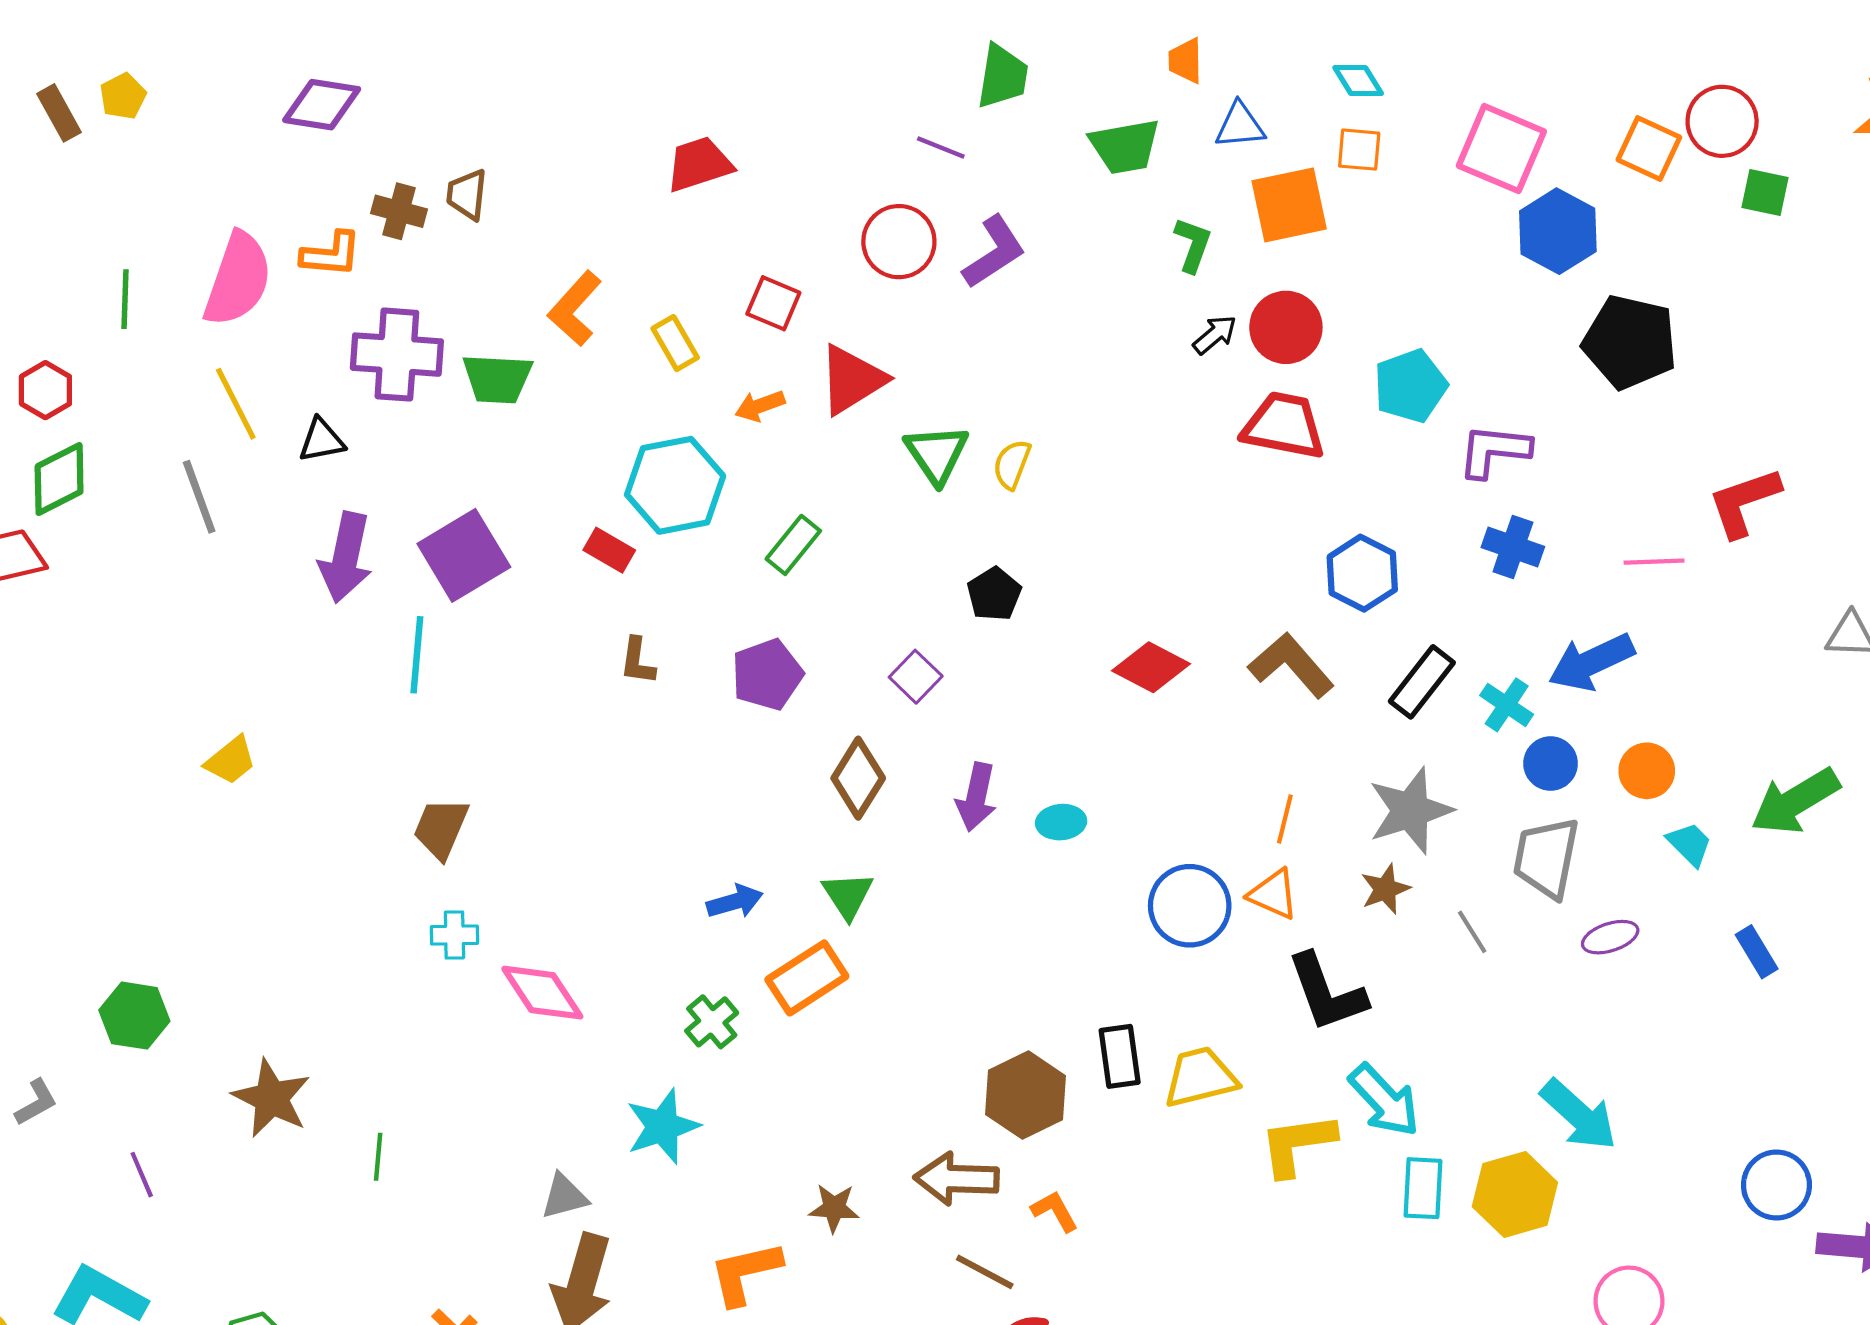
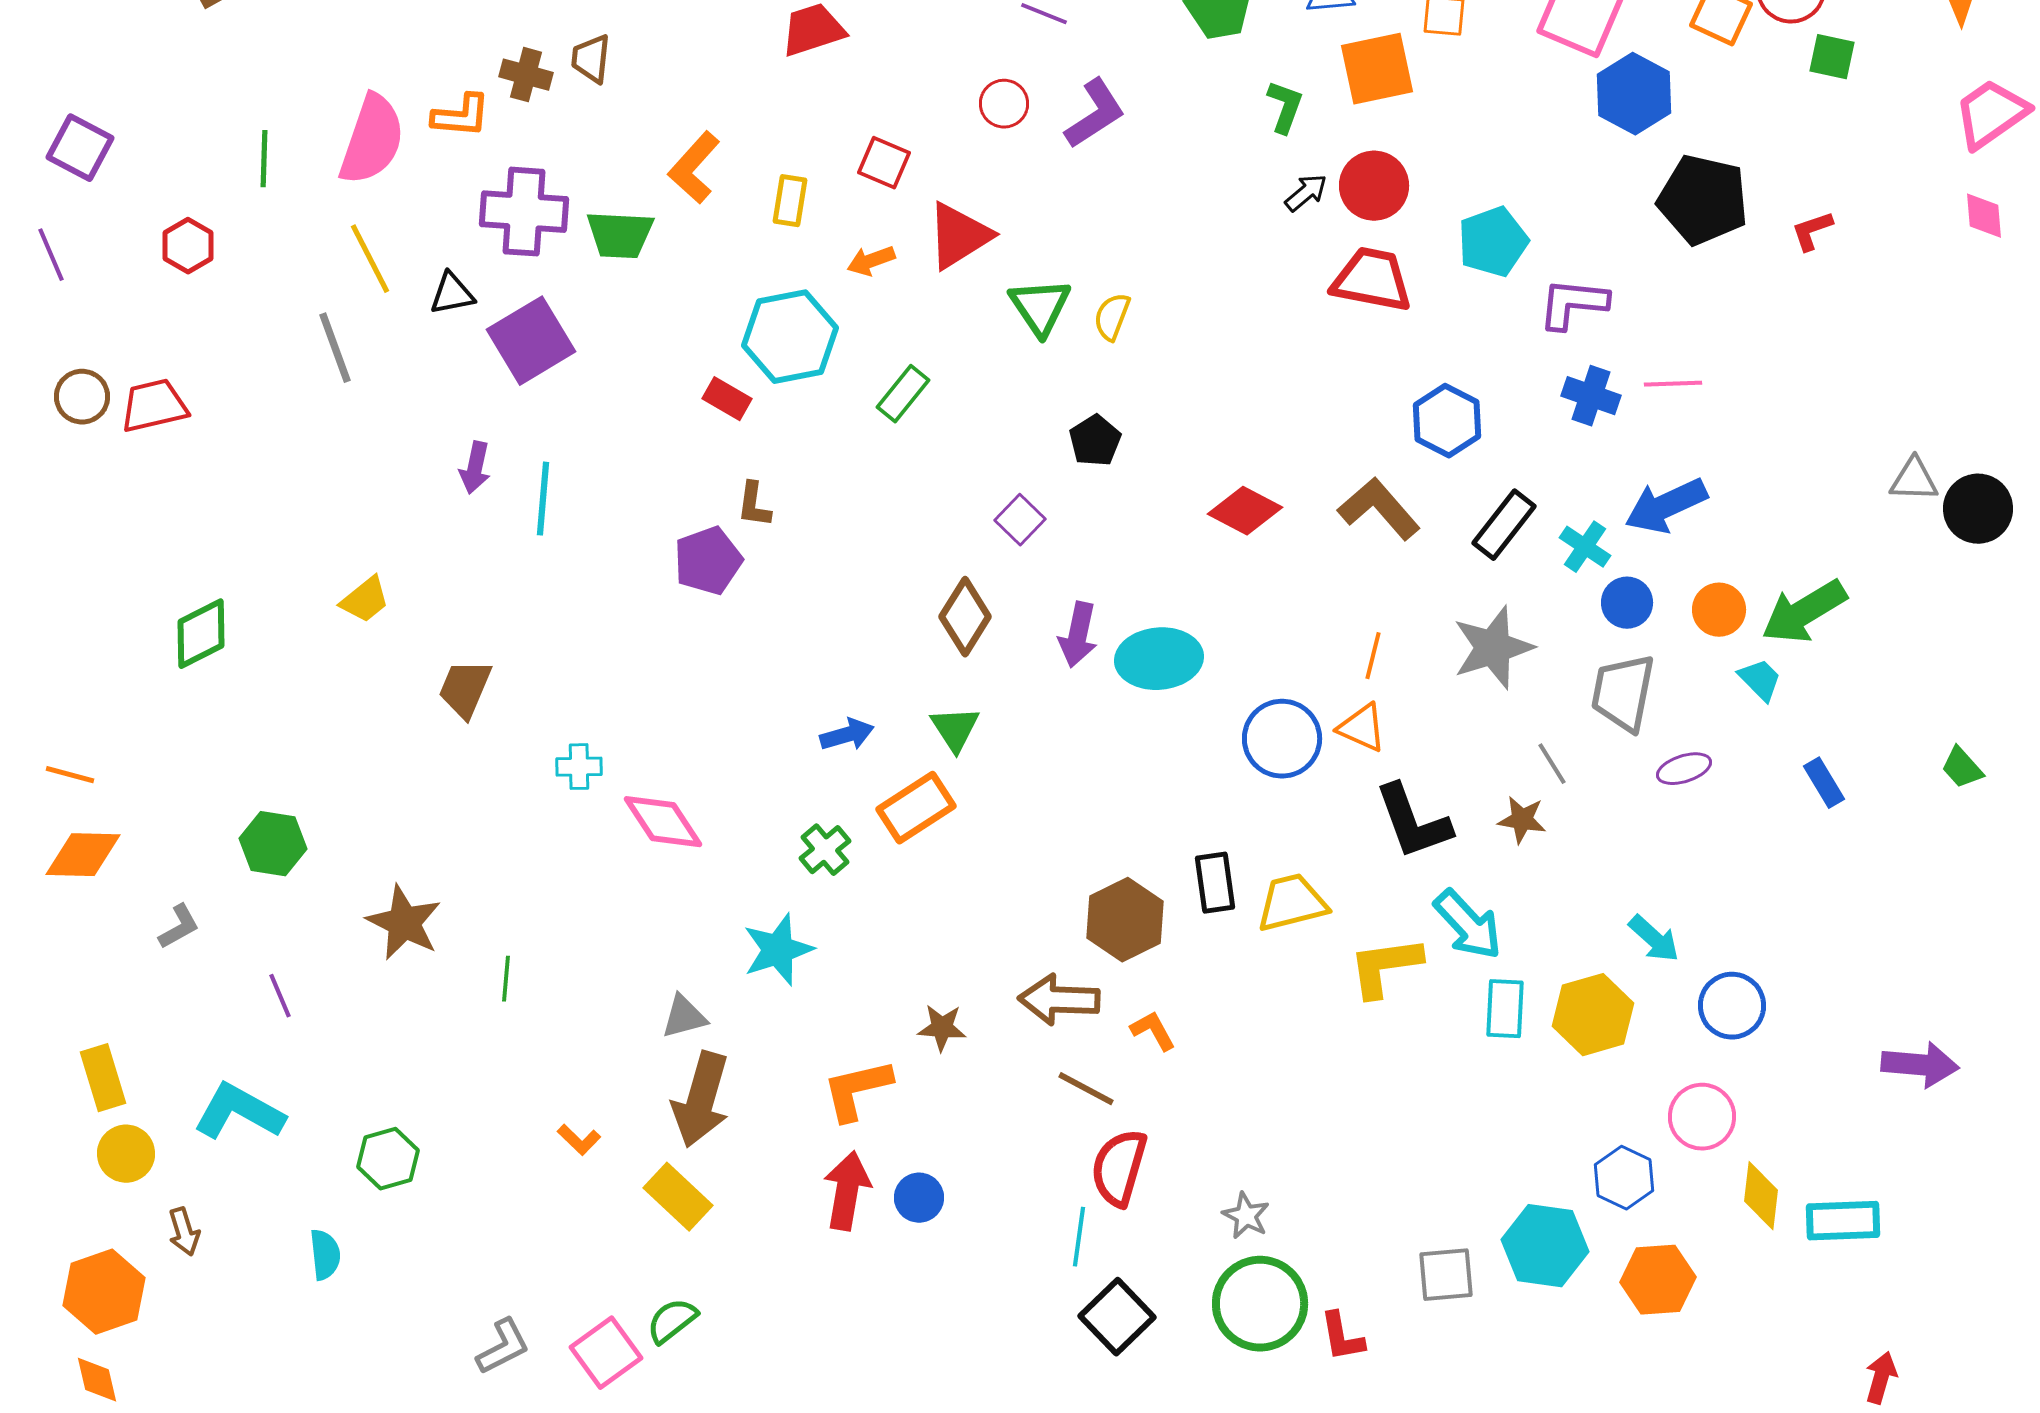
red circle: (899, 242) -> (1004, 104), size x0.7
yellow rectangle: (675, 343) -> (790, 201), turned 39
green diamond: (59, 479) -> (201, 634), moved
red L-shape: (1744, 502) -> (1812, 231), moved, size x0.6
purple square: (464, 555) -> (531, 341), moved
purple arrow: (346, 557) -> (475, 468), moved, size x0.6
pink line: (1654, 562) -> (1673, 384), moved
purple pentagon: (767, 675) -> (708, 561), moved
green arrow: (1795, 801) -> (1804, 612), moved
cyan ellipse: (1061, 822) -> (1159, 659), size x1.8
brown trapezoid: (441, 828) -> (465, 689), moved
brown star: (1385, 889) -> (1522, 820), moved, turned 30
cyan arrow: (1579, 1115) -> (1654, 939), size x0.7
blue circle: (1776, 1185) -> (1732, 1006), moved

